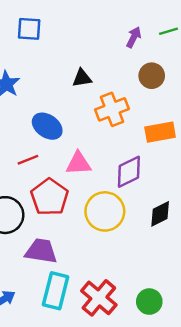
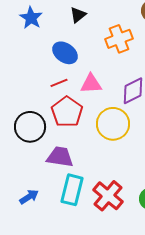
black triangle: (82, 78) -> (78, 15), moved, turned -30
red line: (28, 160) -> (59, 83), moved

